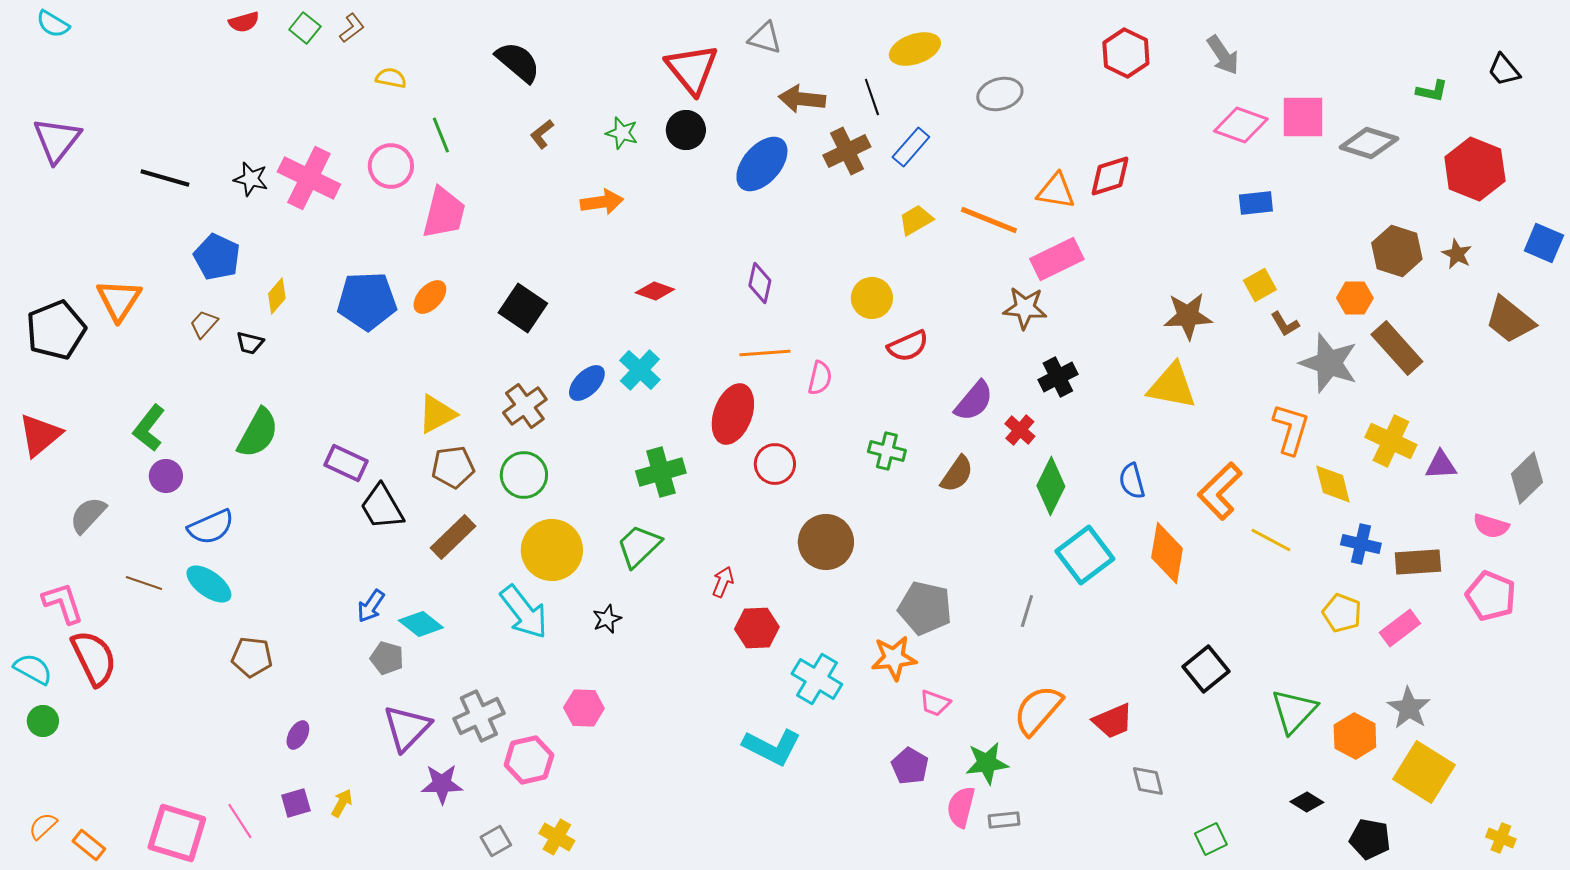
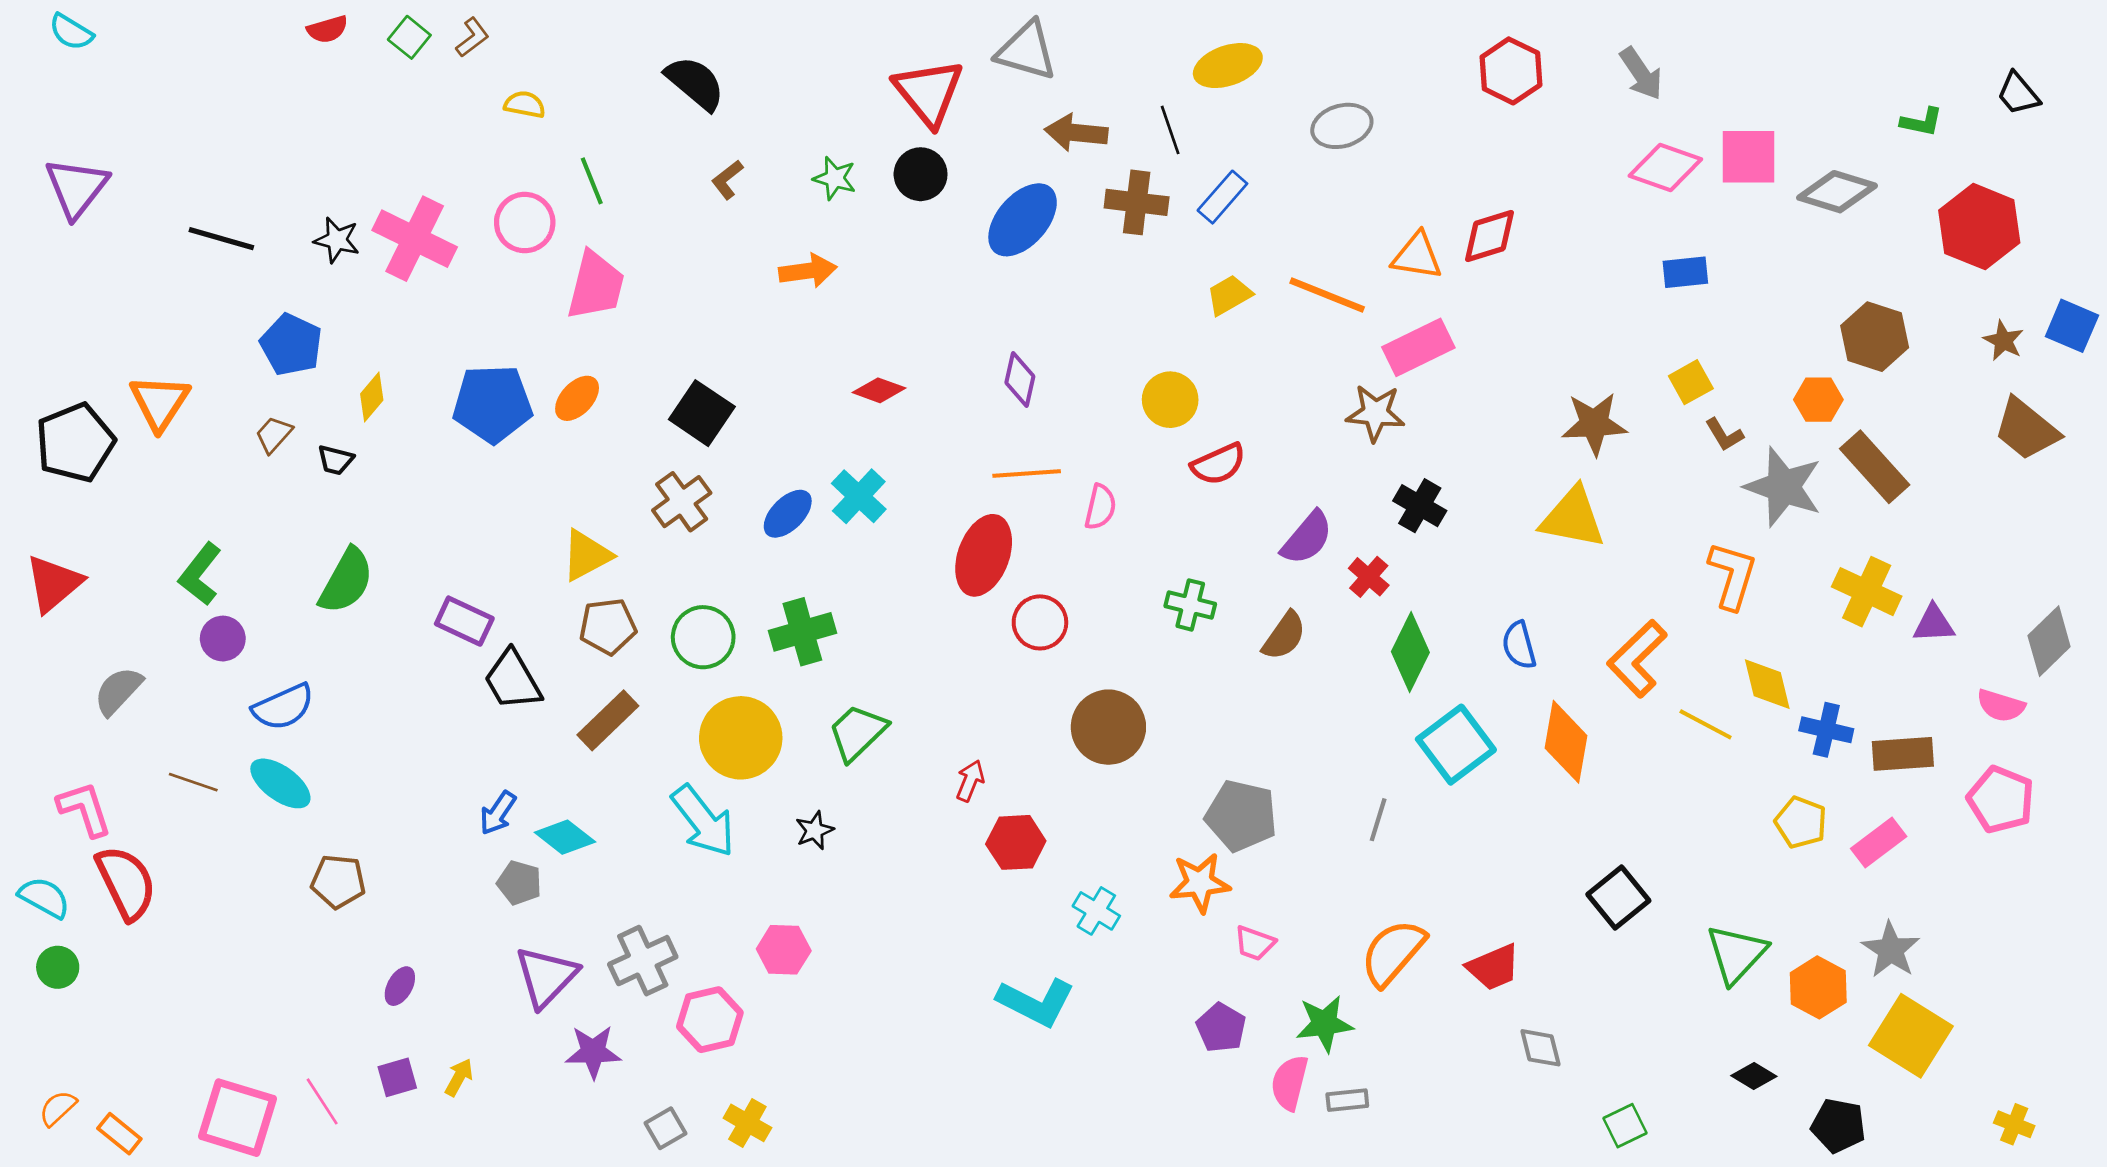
gray triangle: (765, 38) -> (1027, 51), size x1.4
brown cross: (847, 151) -> (1137, 202), turned 33
brown star: (1457, 254) -> (2003, 341), moved
black cross: (1058, 377) -> (1420, 506), turned -33
brown cross: (525, 406) -> (682, 502), moved
green cross: (661, 472) -> (802, 632), moved
yellow diamond: (1333, 484) -> (1767, 684), moved
cyan cross: (817, 679) -> (1096, 911), size x0.7

